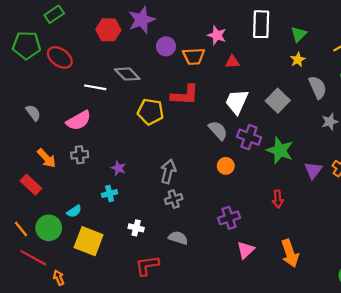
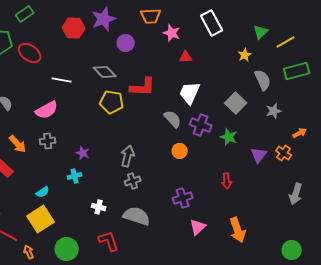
white rectangle: (261, 24) -> (212, 23), turned -30
green triangle: (299, 34) -> (261, 32), moved
orange trapezoid: (194, 56) -> (151, 16), moved
gray diamond: (127, 74) -> (105, 72), moved
gray square: (278, 101) -> (236, 103), moved
green star: (280, 150) -> (229, 137), size x0.7
green circle: (49, 228) -> (67, 249), moved
gray semicircle: (178, 238) -> (137, 216), size x1.5
yellow square: (89, 241) -> (41, 219), moved, turned 36
red L-shape: (147, 265) -> (109, 241), turned 80

